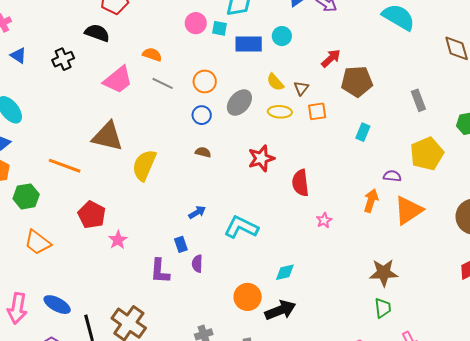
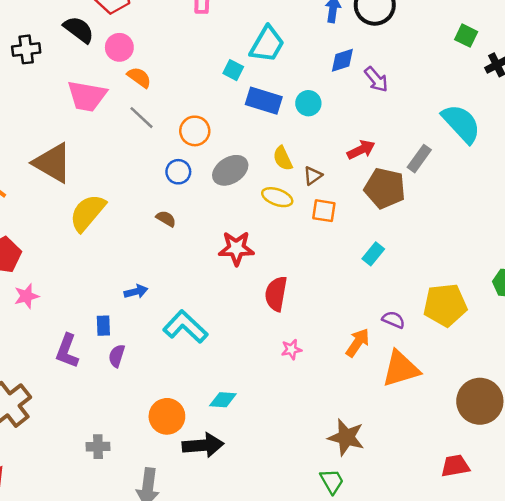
pink circle: (196, 23) -> (119, 47), moved
pink trapezoid: (118, 80) -> (87, 96), turned 32
gray rectangle: (418, 100) -> (419, 159), moved, turned 40
green trapezoid: (383, 308) -> (332, 481), turned -40

